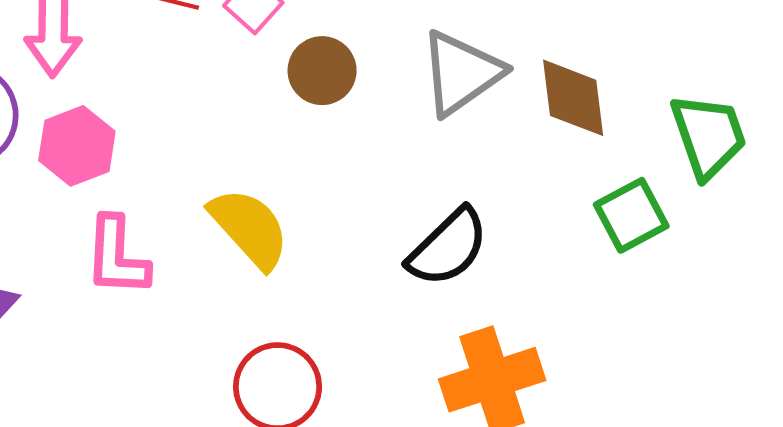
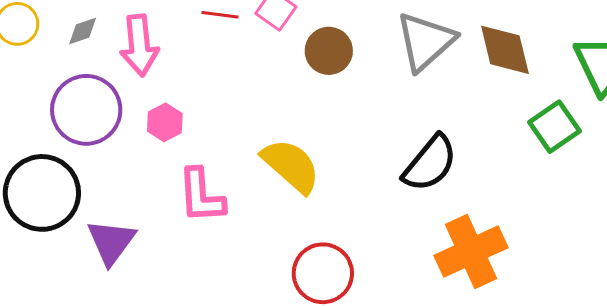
pink hexagon: (77, 146) -> (165, 122), size x0.7

